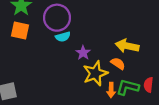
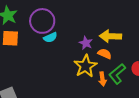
purple star: (83, 53) -> (86, 43), moved
green L-shape: (128, 87) -> (117, 74), turned -45

